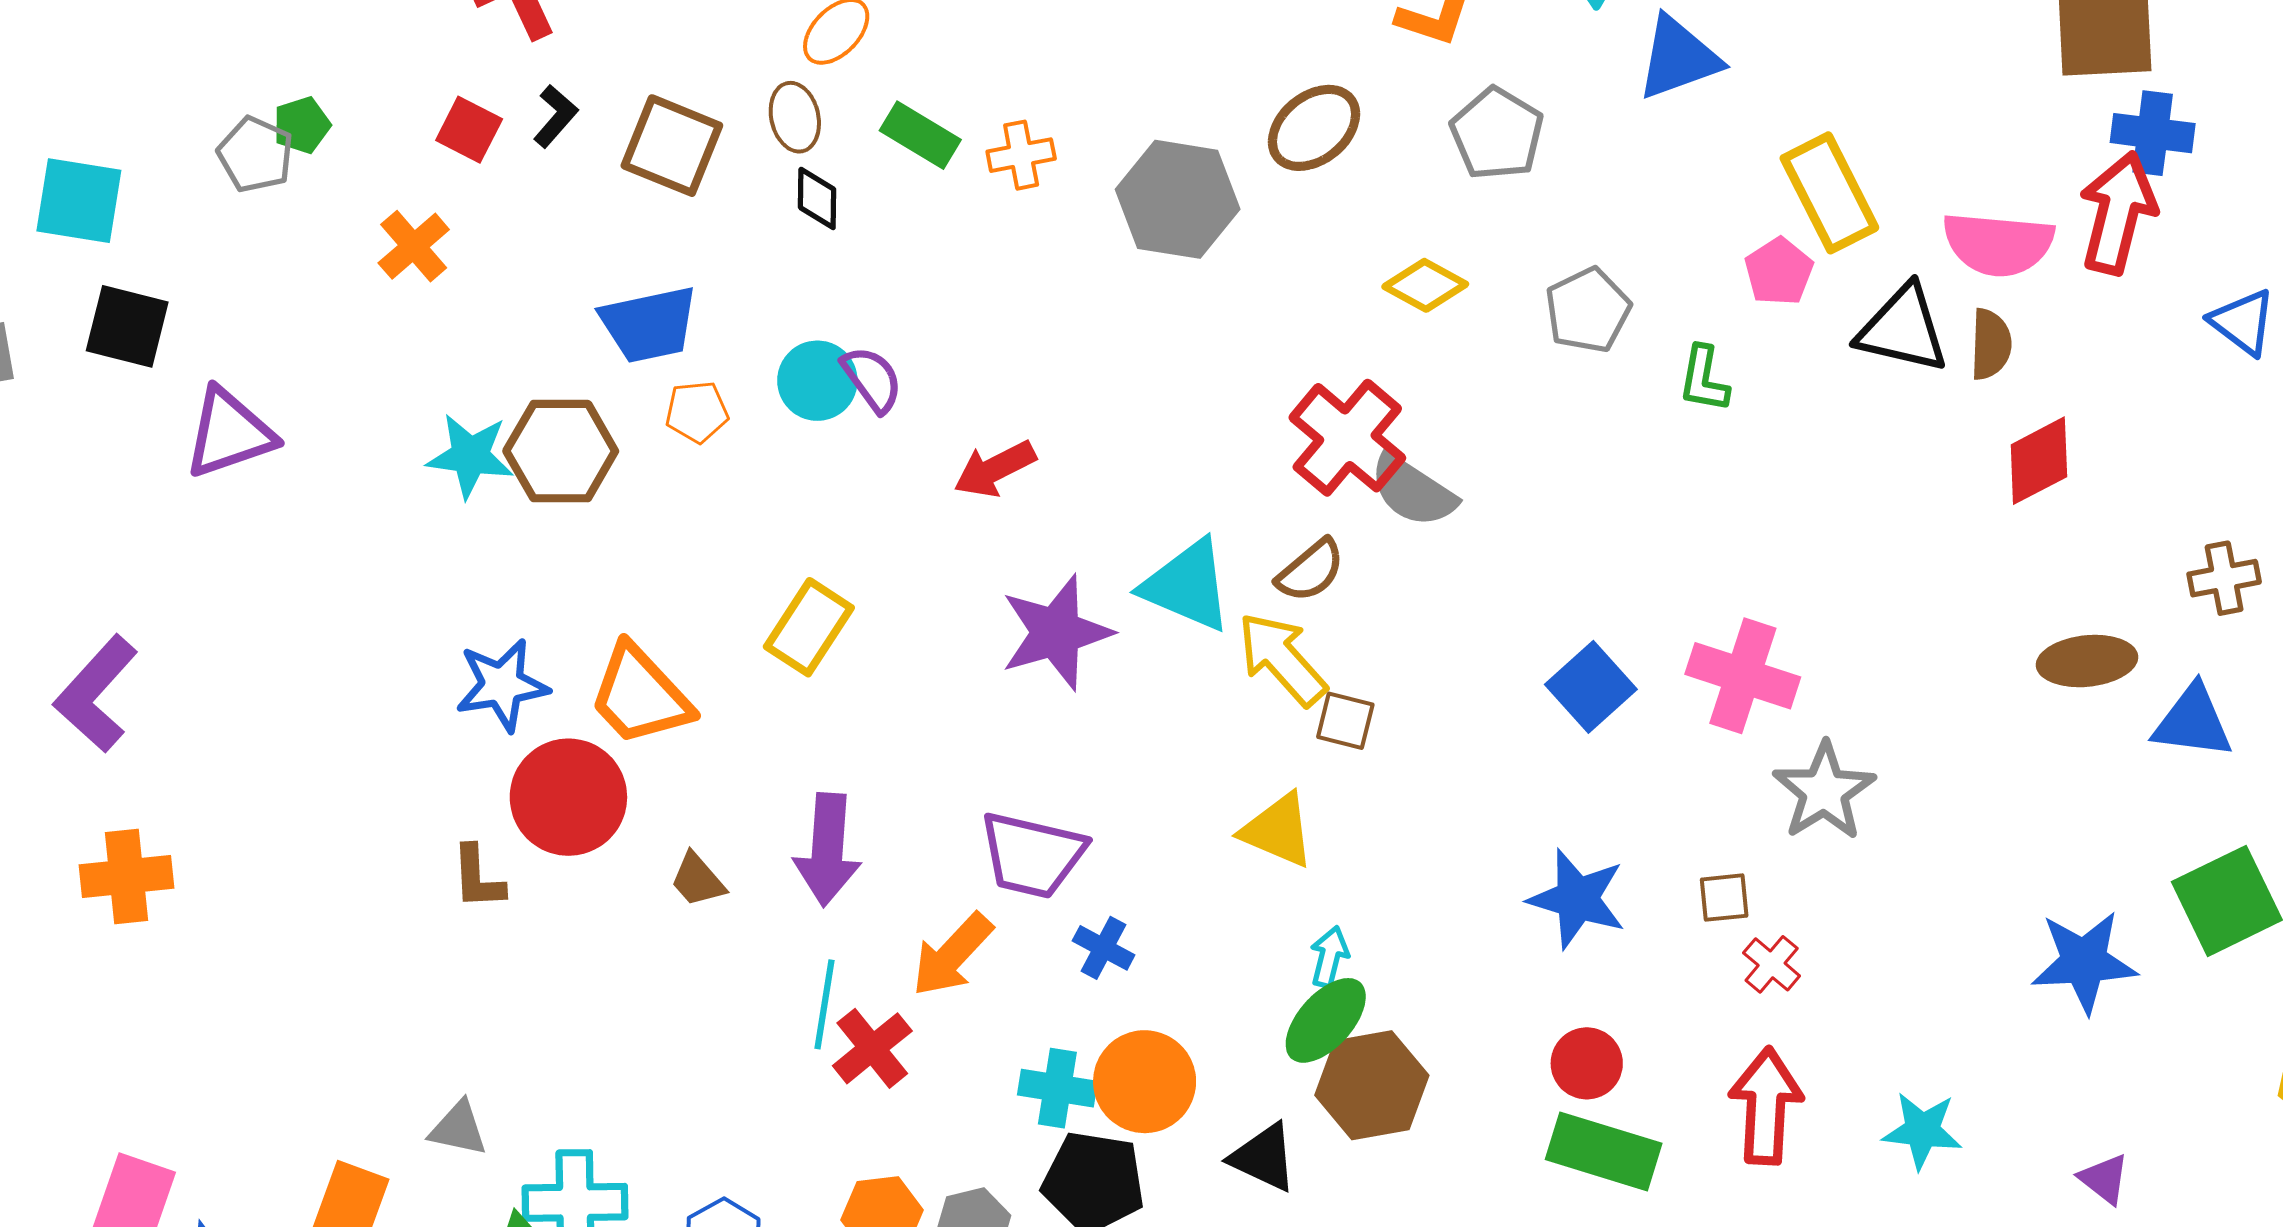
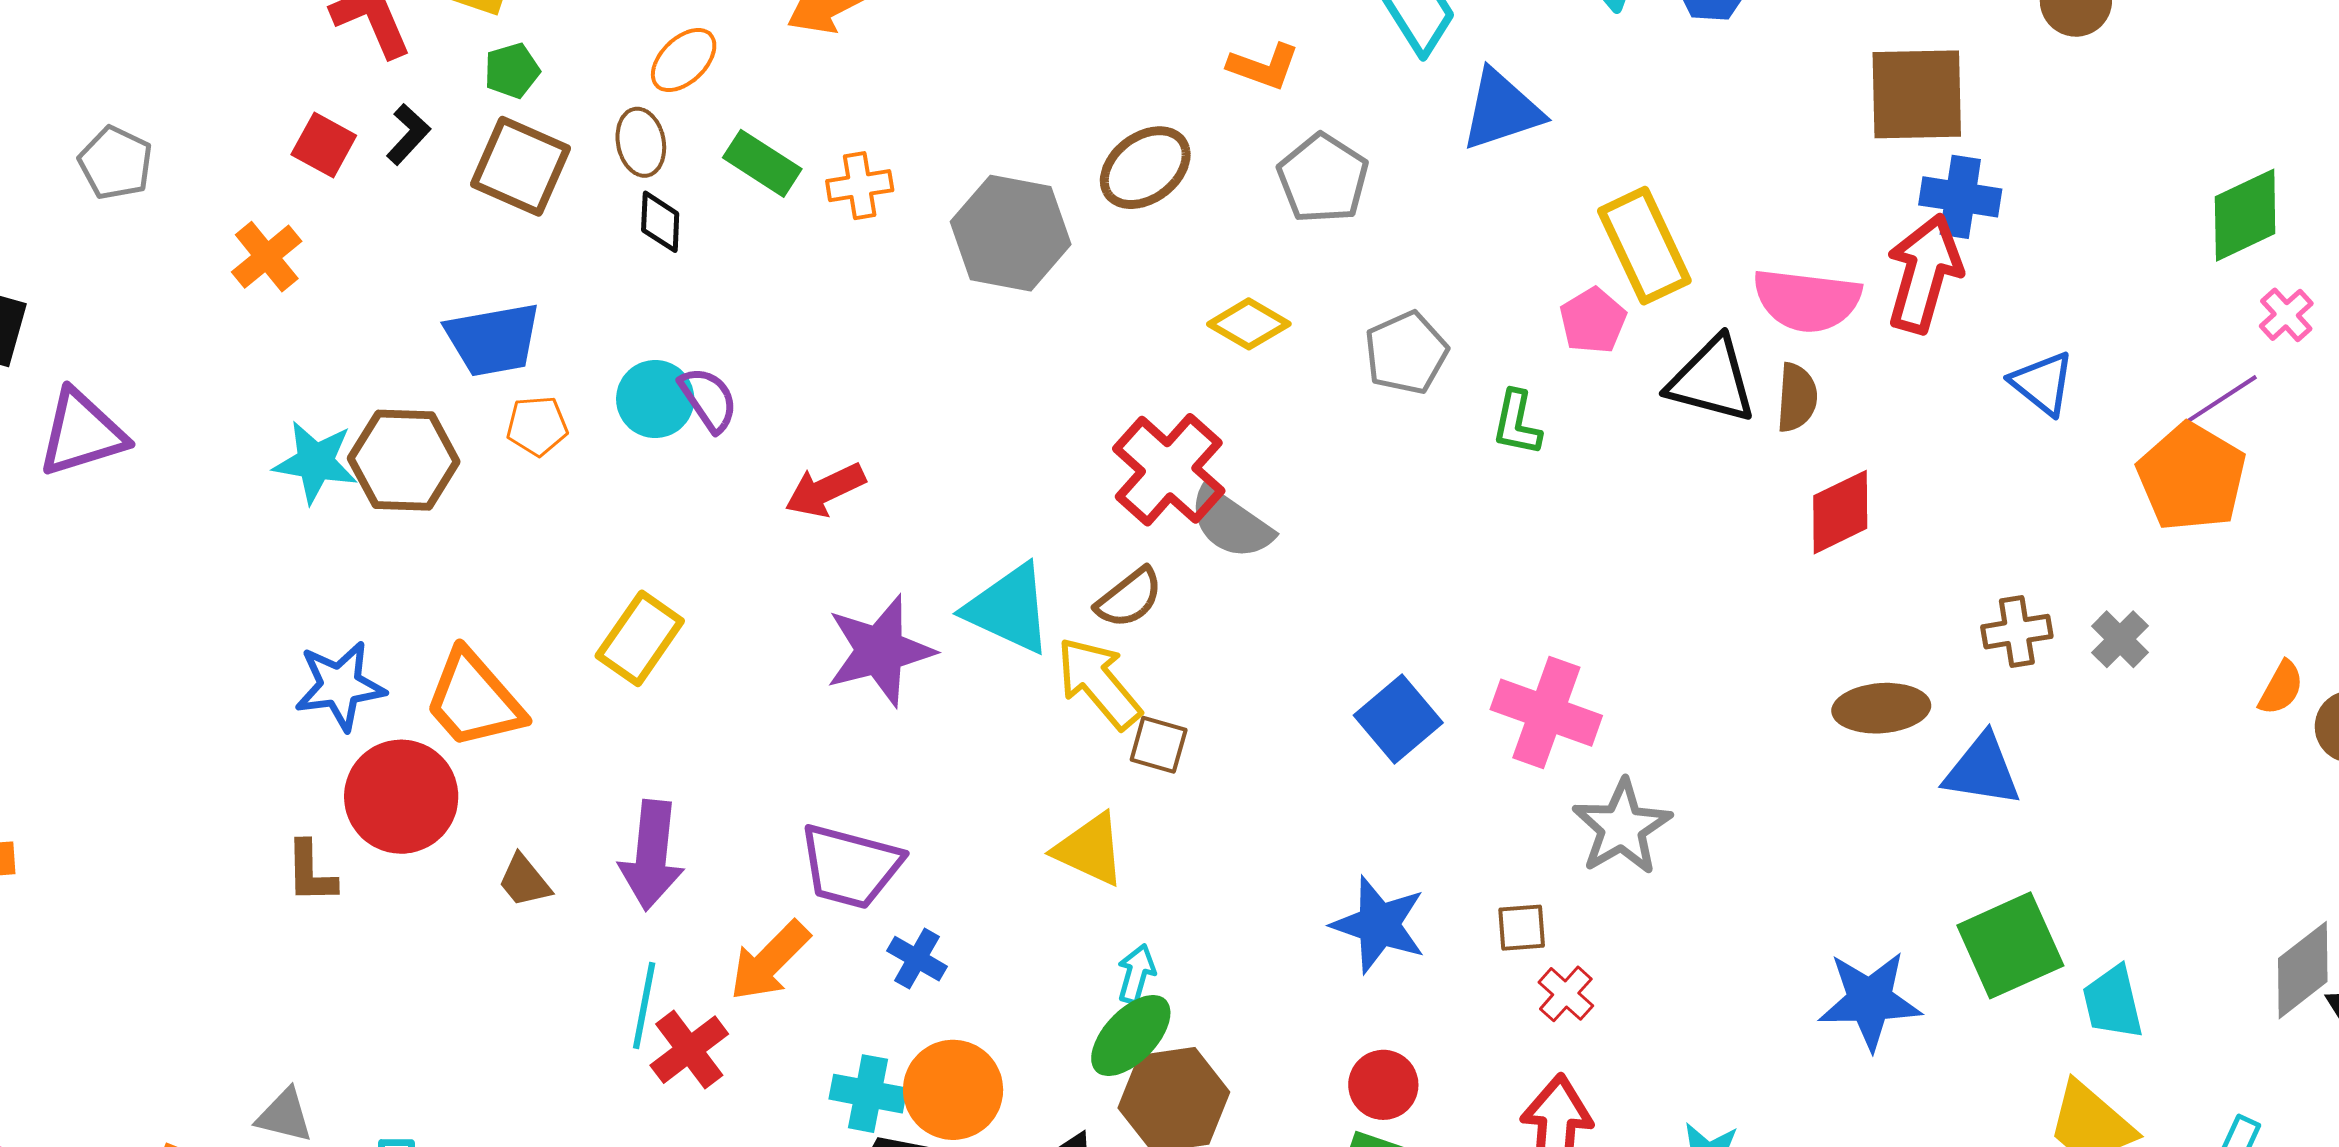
green pentagon: (302, 125) -> (512, 71), moved

